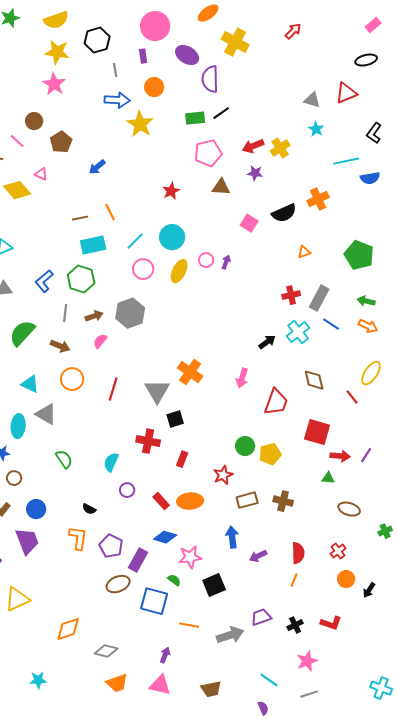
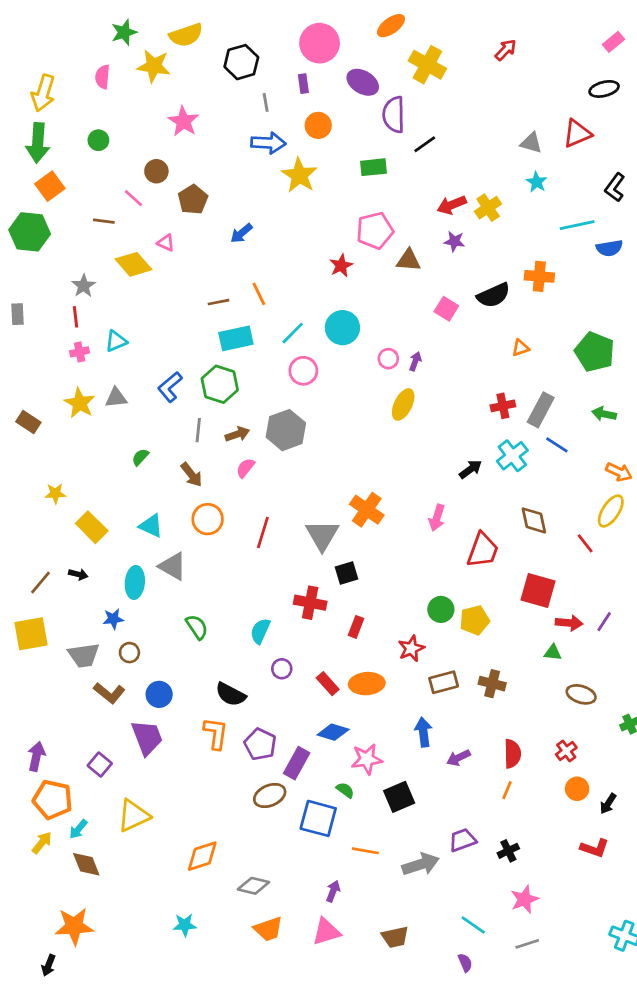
yellow star: (57, 52) -> (154, 66), moved
black line: (221, 113) -> (425, 144), moved
pink pentagon: (208, 153) -> (375, 231), moved
orange cross: (318, 199) -> (539, 276), turned 30
yellow ellipse: (179, 271) -> (403, 404), moved
orange arrow: (368, 326) -> (619, 472), moved
green semicircle: (22, 333) -> (140, 457), size x0.5
brown arrow: (60, 346) -> (191, 475), turned 30
black semicircle: (89, 509) -> (231, 694), size x1.6
red L-shape: (331, 623) -> (595, 848), moved
cyan star: (38, 680) -> (185, 925), moved
pink triangle: (160, 685) -> (326, 932), turned -30

